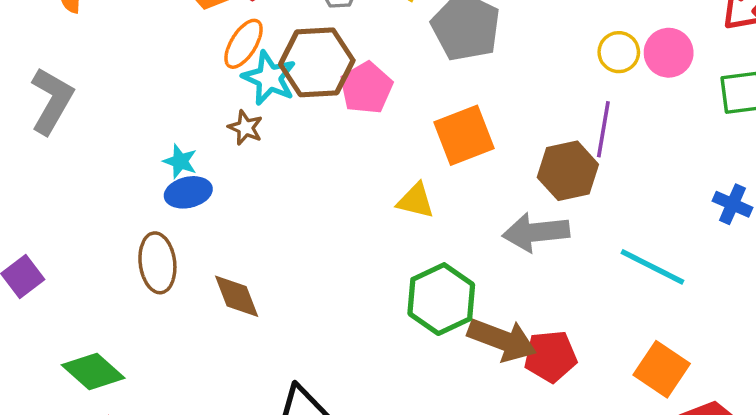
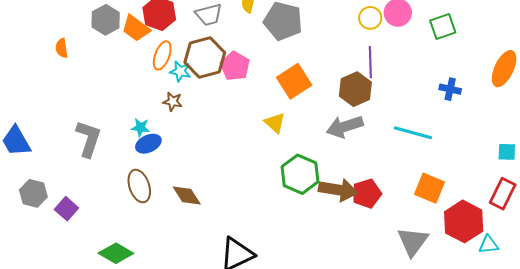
cyan star: (269, 78) -> (180, 71), size x0.7
gray L-shape: (52, 101) -> (88, 139), moved
yellow triangle: (416, 201) -> (275, 123), turned 40

